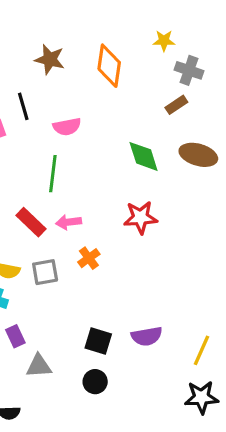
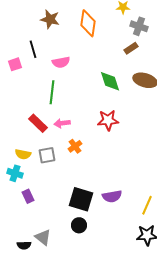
black square: (98, 341) -> (81, 199), size x1.4
gray triangle: (39, 366) -> (43, 237), moved, turned 42

